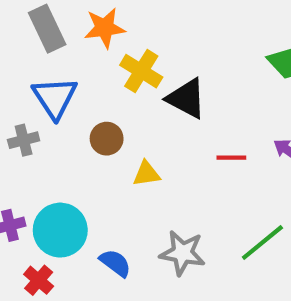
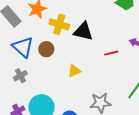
brown circle: (107, 139) -> (46, 49), moved
gray cross: (24, 140) -> (20, 76), moved

